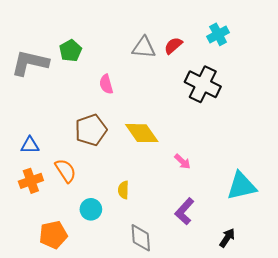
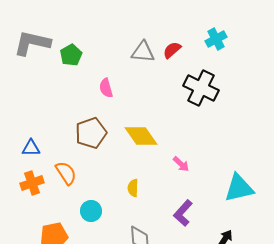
gray L-shape: (30, 63) -> (32, 43), moved
yellow semicircle: (123, 190) -> (133, 188), moved

